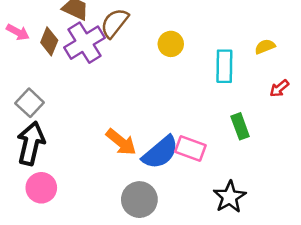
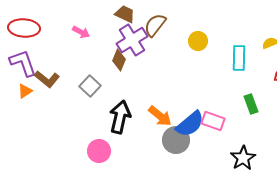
brown diamond: (49, 41) -> (119, 60), moved
black arrow: (31, 143) -> (120, 117), moved
gray circle: (139, 200) -> (176, 140), moved

